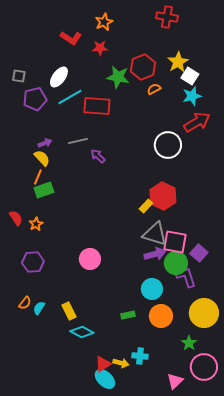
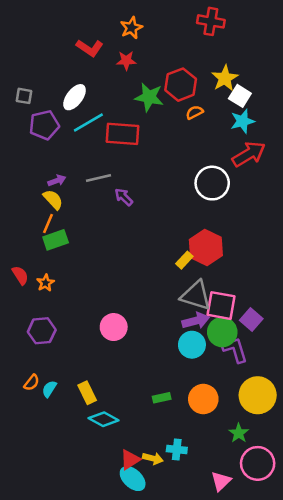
cyan circle: (152, 289) -> (192, 345), moved

